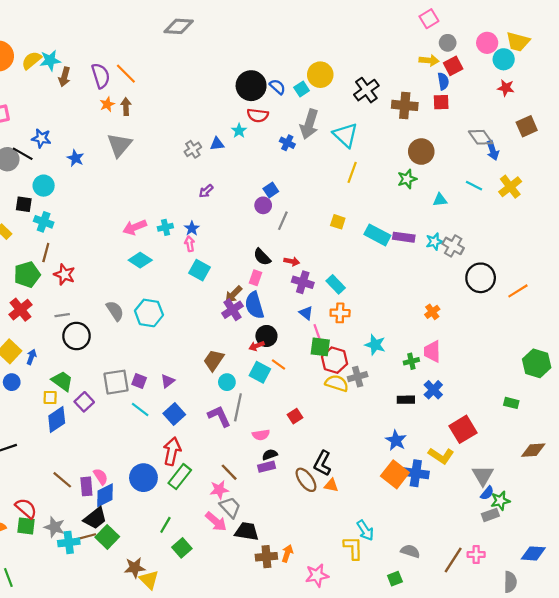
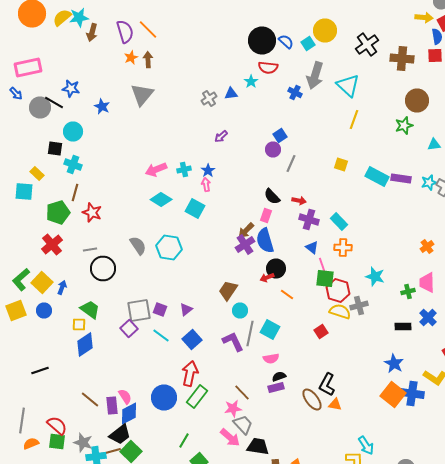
cyan square: (199, 270) -> (195, 208), moved
cyan square: (260, 372) -> (270, 330), moved
purple square: (84, 402) -> (129, 328), moved
red square: (295, 416) -> (321, 332), moved

